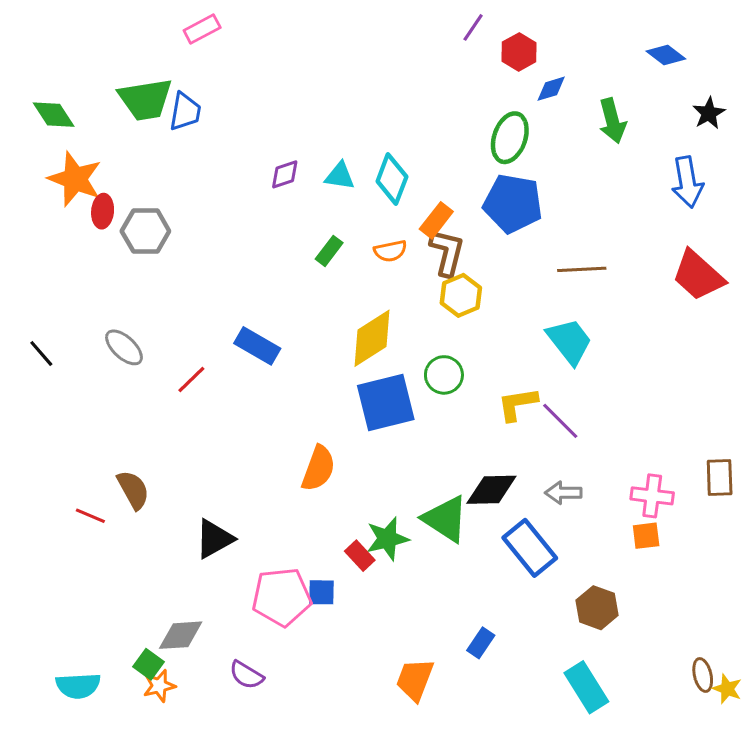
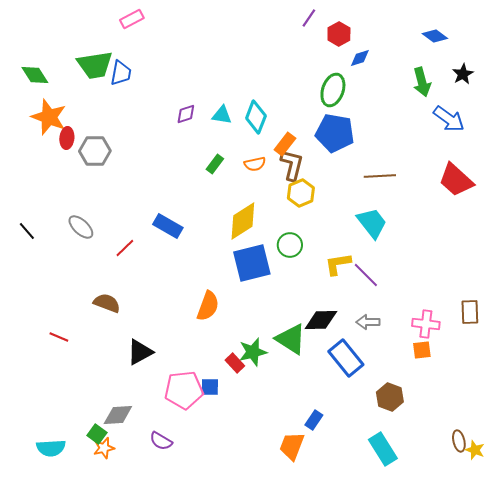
green arrow: (612, 121) -> (422, 82), moved
blue arrow: (687, 182) -> (449, 119), turned -44
brown semicircle: (133, 490) -> (107, 303), moved, turned -40
orange trapezoid: (415, 680) -> (292, 446), moved

